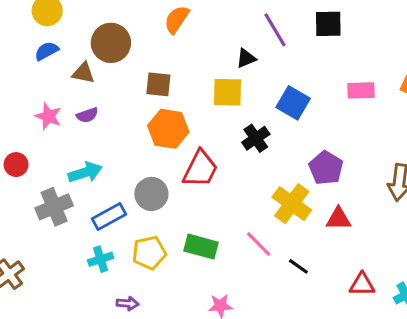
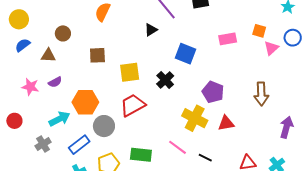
brown circle: (111, 43) -> (63, 33), size x0.6
yellow square: (227, 92) -> (130, 72), moved
orange hexagon: (168, 129) -> (85, 102), moved
red trapezoid: (200, 169) -> (133, 105), turned -136
gray cross: (54, 207) -> (43, 144), size x0.7

